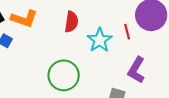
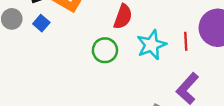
green circle: (64, 75) -> (105, 50), moved, size x0.7

